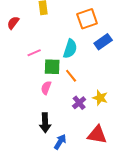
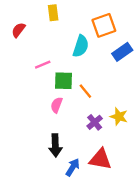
cyan semicircle: (70, 49) -> (81, 46), moved
red triangle: (97, 135) -> (100, 159), moved

